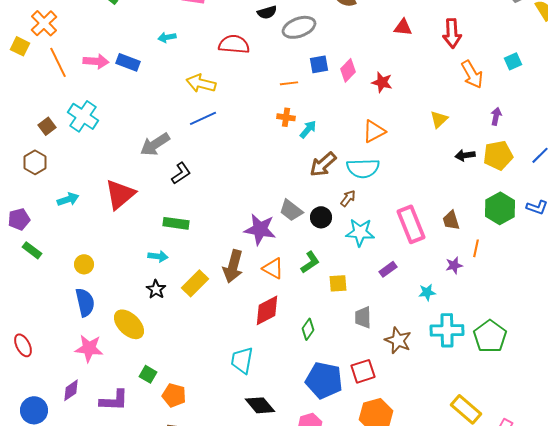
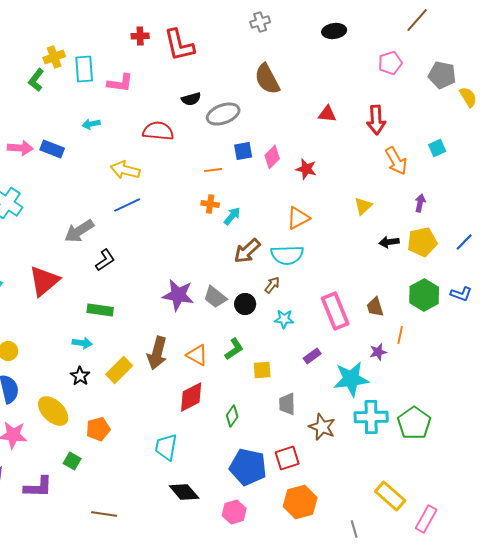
purple star: (260, 229) -> (178, 295), moved
cyan star: (360, 232) -> (284, 319), size x0.7
cyan star: (427, 292) -> (351, 379), size x2.0
orange pentagon: (174, 395) -> (98, 429), moved, turned -30

